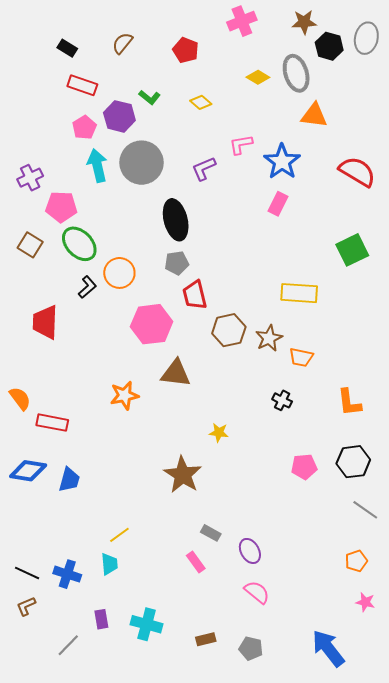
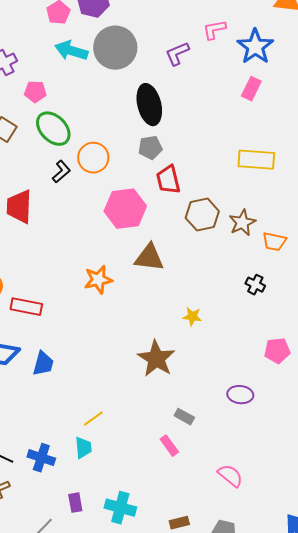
cyan arrow: (97, 166) -> (71, 51), turned -60
pink pentagon: (61, 207) -> (35, 92), size x0.7
yellow rectangle: (299, 293) -> (256, 160), moved
purple ellipse: (250, 551) -> (240, 395), moved, turned -55

